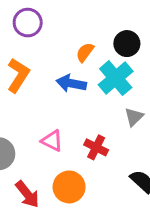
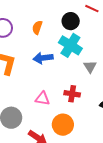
orange semicircle: (85, 52) -> (37, 27), moved

